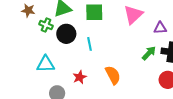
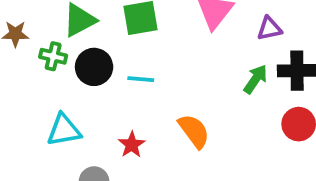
cyan line: (90, 44) -> (141, 79), turned -64

